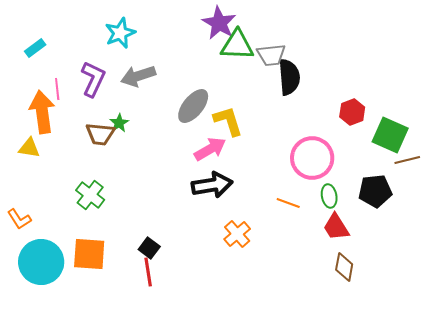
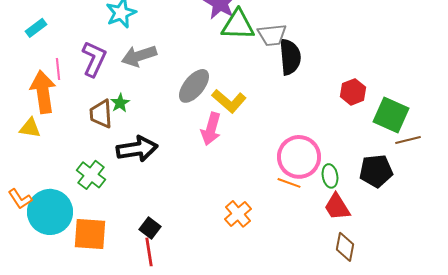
yellow L-shape: (228, 121) -> (229, 101), turned 148
brown trapezoid: (100, 134) -> (101, 114), turned 80
pink arrow: (210, 149) -> (211, 129), turned 136
pink circle: (312, 158) -> (299, 157), moved
black arrow: (212, 185) -> (137, 149), moved
cyan circle: (41, 262) -> (50, 212), moved

